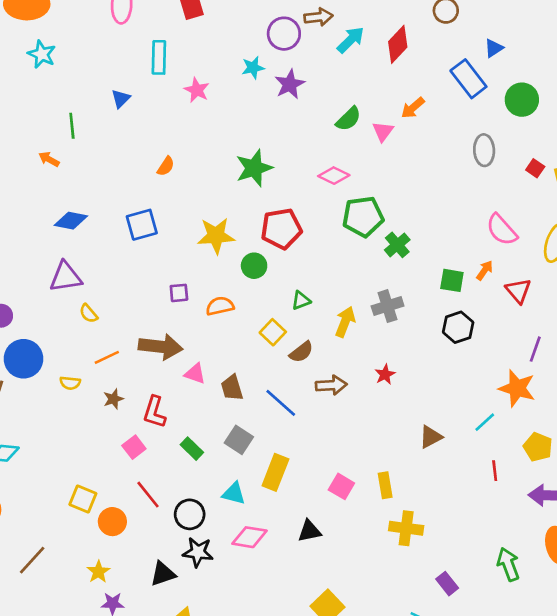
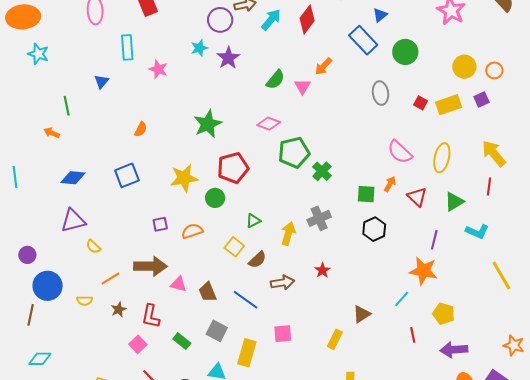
yellow rectangle: (385, 485) -> (335, 339), moved, turned 42
pink square: (341, 486) -> (283, 334), moved, turned -30

